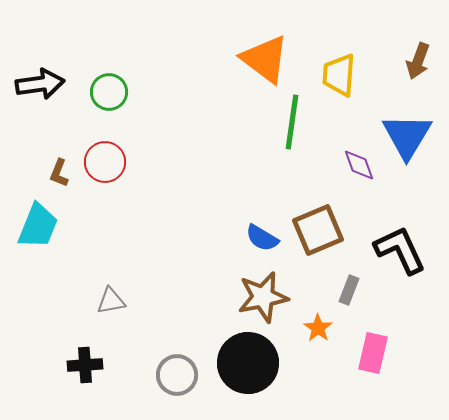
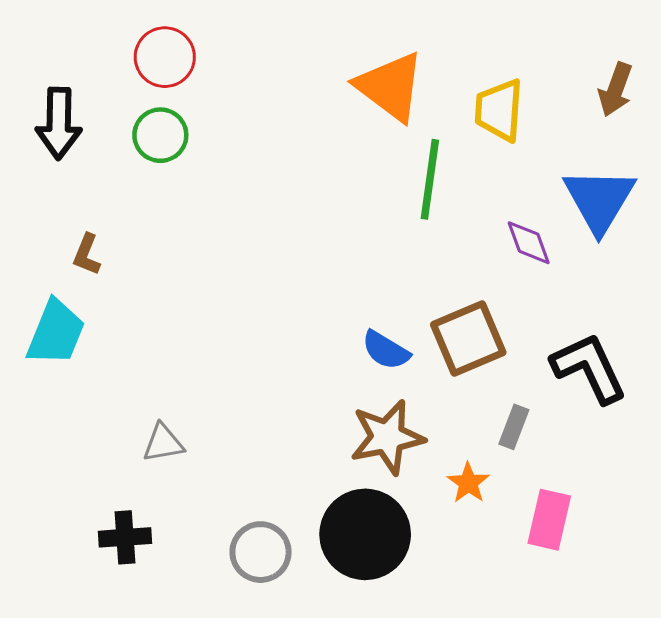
black arrow: (40, 84) -> (59, 123), turned 99
red circle: (105, 162) -> (165, 57), moved

